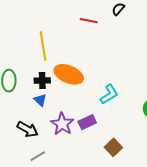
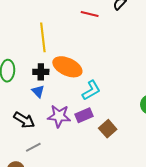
cyan L-shape: (109, 94) -> (91, 90), moved
purple star: (62, 124) -> (59, 116), turned -30
brown square: (113, 147) -> (108, 129), moved

